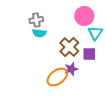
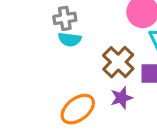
orange ellipse: (57, 77) -> (78, 109), moved

